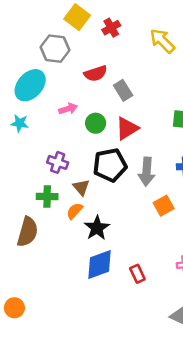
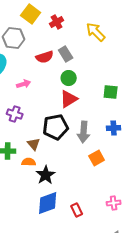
gray rectangle: (123, 90) -> (66, 54), moved
green circle: (96, 123) -> (69, 78), moved
purple cross: (58, 162) -> (15, 114), moved
orange semicircle: (75, 211) -> (29, 162), turned 48

